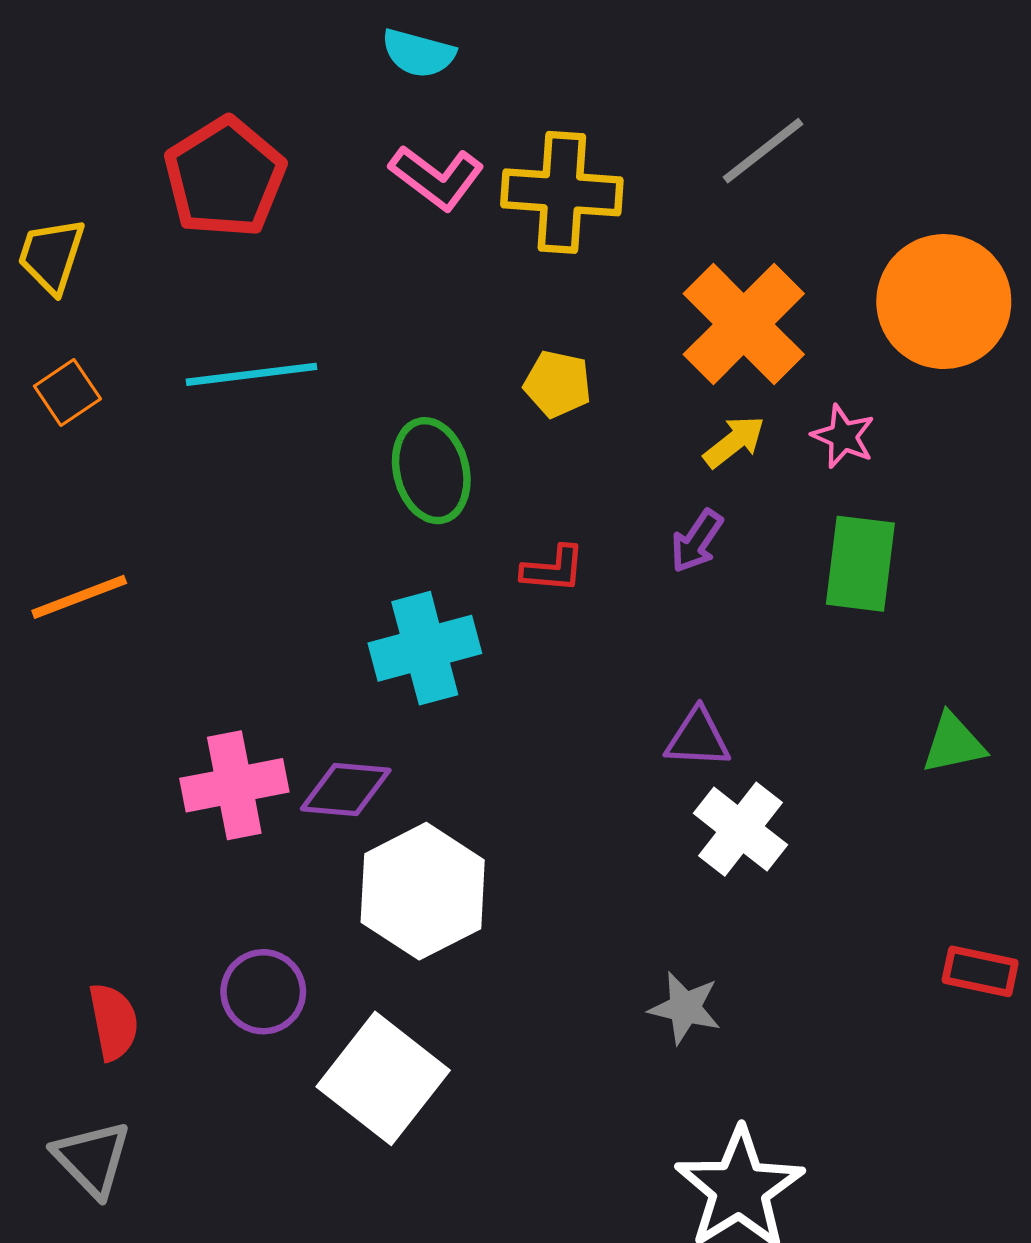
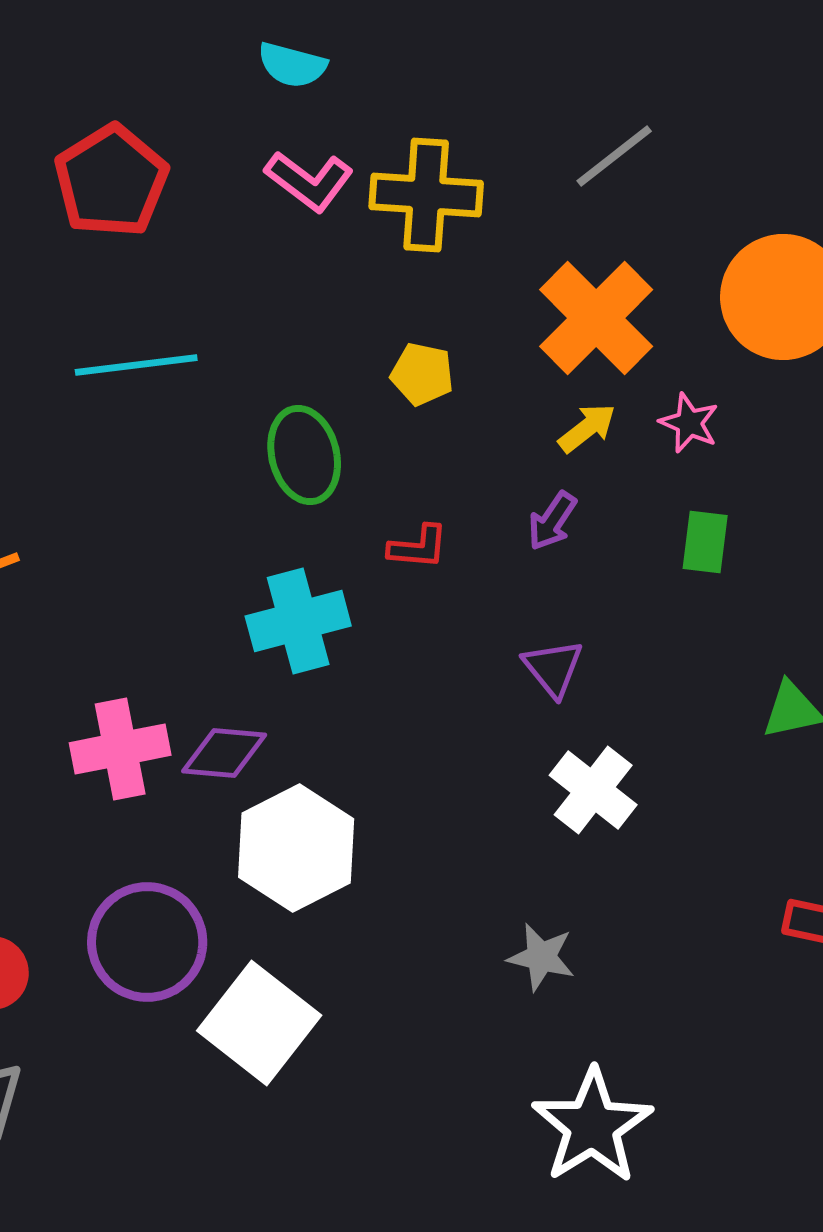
green rectangle: (860, 564) -> (705, 542), size x0.7
purple triangle: (698, 738) -> (553, 668), moved, turned 48
purple circle: (263, 992) -> (147, 942), size x1.5

